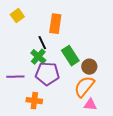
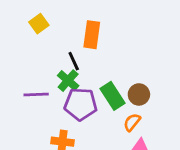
green rectangle: (70, 56) -> (113, 96), moved
purple line: (15, 77) -> (36, 94), moved
orange semicircle: (84, 87) -> (132, 122), size x0.6

